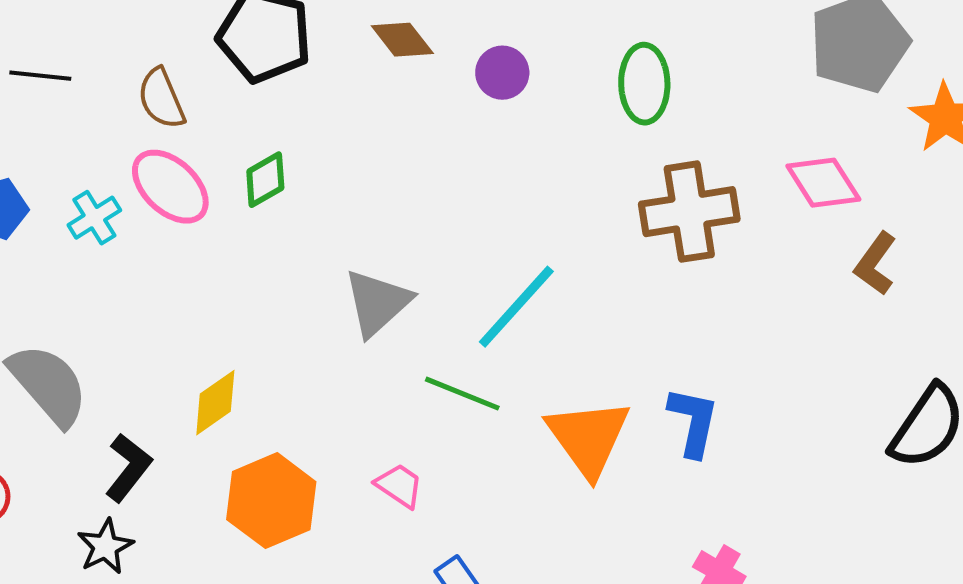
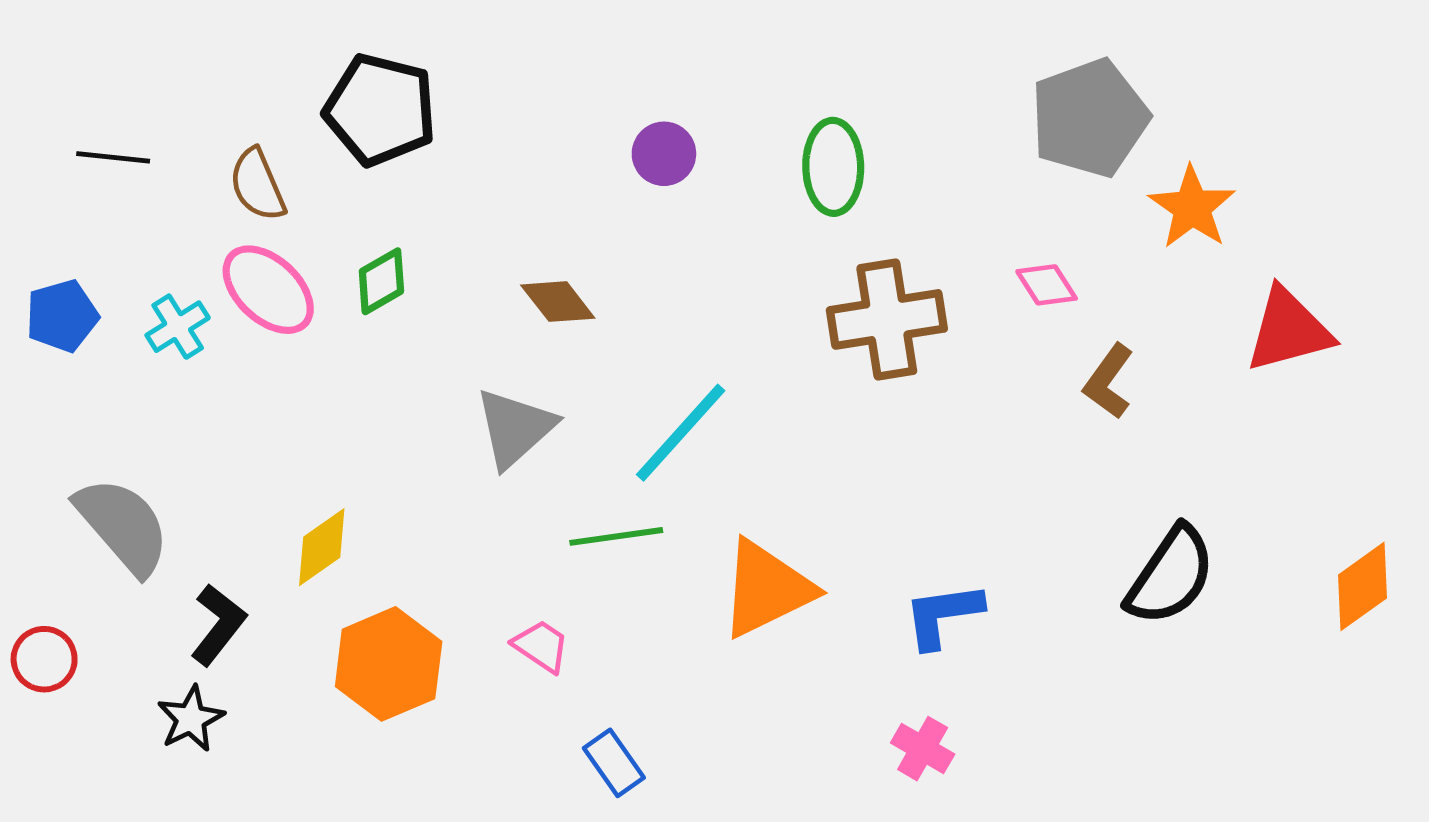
brown diamond: (402, 40) -> (558, 302), moved
pink diamond: (823, 183) -> (1047, 285), size x0.7
green line: (462, 394) -> (616, 536), turned -30
blue L-shape: (693, 422) -> (943, 615), moved, turned -110
orange triangle: (588, 438) -> (766, 589), turned 40

